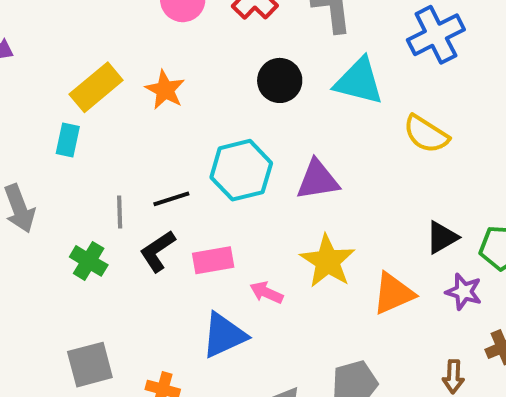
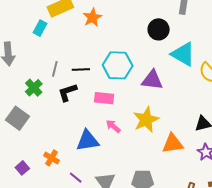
black circle: (280, 80) -> (159, 29), moved
cyan triangle: (359, 81) -> (183, 54), moved
pink rectangle: (213, 260) -> (104, 98), moved
gray square: (90, 365) -> (17, 118), moved, turned 35

